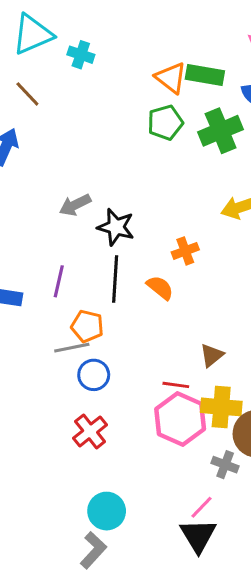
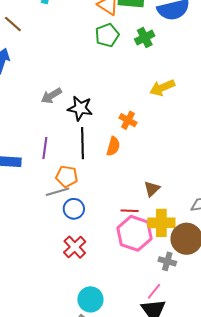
green cross: (221, 131) -> (145, 37), size x0.7
orange cross: (185, 251) -> (128, 120), turned -36
orange semicircle: (160, 288) -> (113, 146), turned 72

